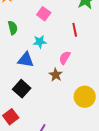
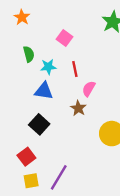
red line: (75, 30) -> (75, 69), moved
cyan star: (40, 42) -> (48, 67), moved

